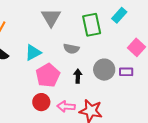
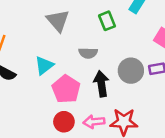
green rectangle: (92, 25) -> (107, 21), size x0.7
black arrow: (78, 76) -> (101, 84), size x1.5

